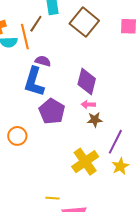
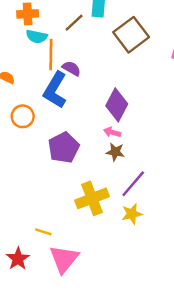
orange line: (25, 37) -> (51, 55), moved
purple pentagon: (52, 111) -> (64, 148), moved
orange circle: (17, 136) -> (23, 116), moved

